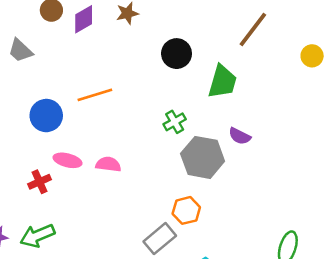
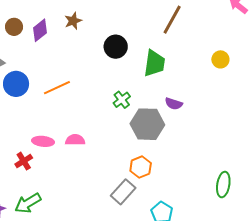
yellow circle: (312, 56) -> (220, 59), moved
blue circle: (46, 116) -> (16, 84), moved

